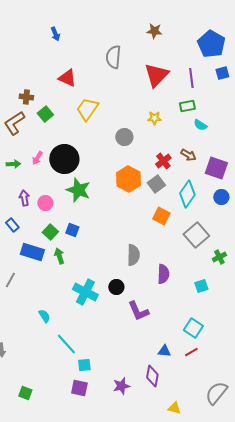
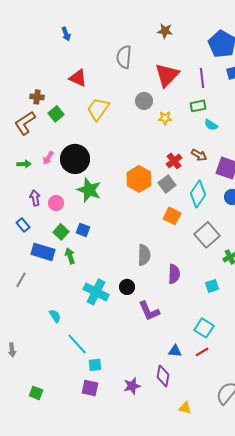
gray circle: (124, 137) -> (144, 101), moved

